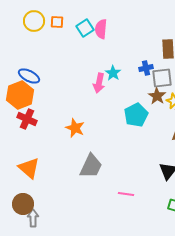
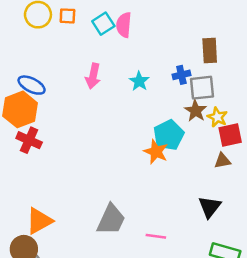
pink arrow: (99, 83) -> (93, 76), moved
orange star: (75, 128) -> (156, 152), moved
gray trapezoid: (91, 166) -> (111, 220), moved
orange triangle: (29, 168) -> (39, 221), moved, turned 50

